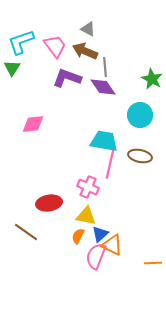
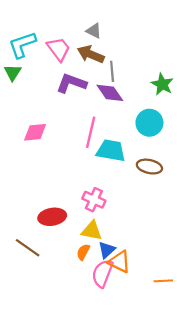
pink line: (110, 164) -> (91, 132), moved

